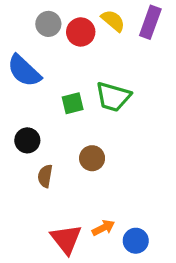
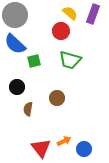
gray circle: (48, 24) -> (15, 15), moved, size x1.6
red circle: (81, 32) -> (61, 31), moved
green square: (73, 103) -> (34, 61), moved

